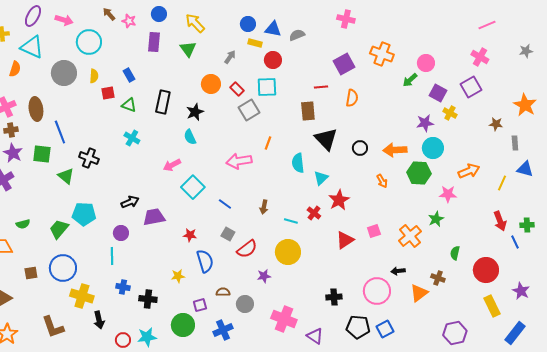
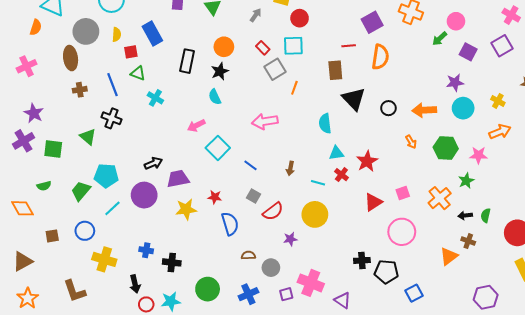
blue rectangle: (129, 75) -> (152, 33), size x1.6
orange circle: (211, 84) -> (224, 47), moved
orange semicircle: (352, 98) -> (380, 57), size x1.4
green triangle: (129, 105) -> (138, 73), moved
brown ellipse: (36, 109) -> (71, 58), moved
yellow cross: (450, 113) -> (498, 101), moved
brown cross: (11, 130) -> (80, 90), moved
blue line: (60, 132) -> (112, 85), moved
orange line: (268, 143) -> (294, 88), moved
green square: (42, 154) -> (53, 149), moved
green hexagon: (419, 173) -> (446, 148), moved
cyan triangle: (321, 178) -> (336, 153), moved, turned 35
purple circle: (121, 233) -> (144, 195), size x1.6
cyan line: (112, 256) -> (112, 208), moved, turned 48
blue circle: (63, 268) -> (85, 231), size x0.7
black arrow: (398, 271) -> (465, 215), moved
yellow star: (178, 276) -> (186, 209), moved, size x1.5
pink circle: (377, 291) -> (402, 232), moved
purple square: (200, 305) -> (286, 294), moved
black arrow: (99, 320) -> (135, 284), moved
black pentagon: (358, 327) -> (386, 272), moved

